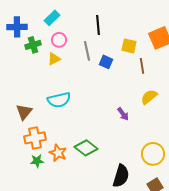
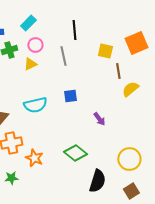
blue square: (106, 62) -> (70, 96), moved, turned -32
yellow semicircle: (149, 97) -> (130, 89), moved
green diamond: (86, 148) -> (75, 153), moved
green star: (37, 161) -> (11, 178), moved

